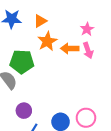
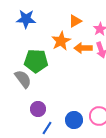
orange triangle: (40, 21) -> (75, 21), moved

